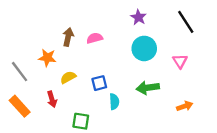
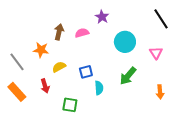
purple star: (138, 17) -> (102, 17), moved
green arrow: (148, 88) -> (128, 76), turned -42
orange arrow: (185, 106) -> (160, 92), turned 104

